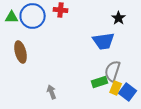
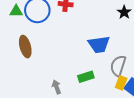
blue trapezoid: (104, 41) -> (99, 45), moved
green rectangle: (100, 82) -> (86, 77), moved

